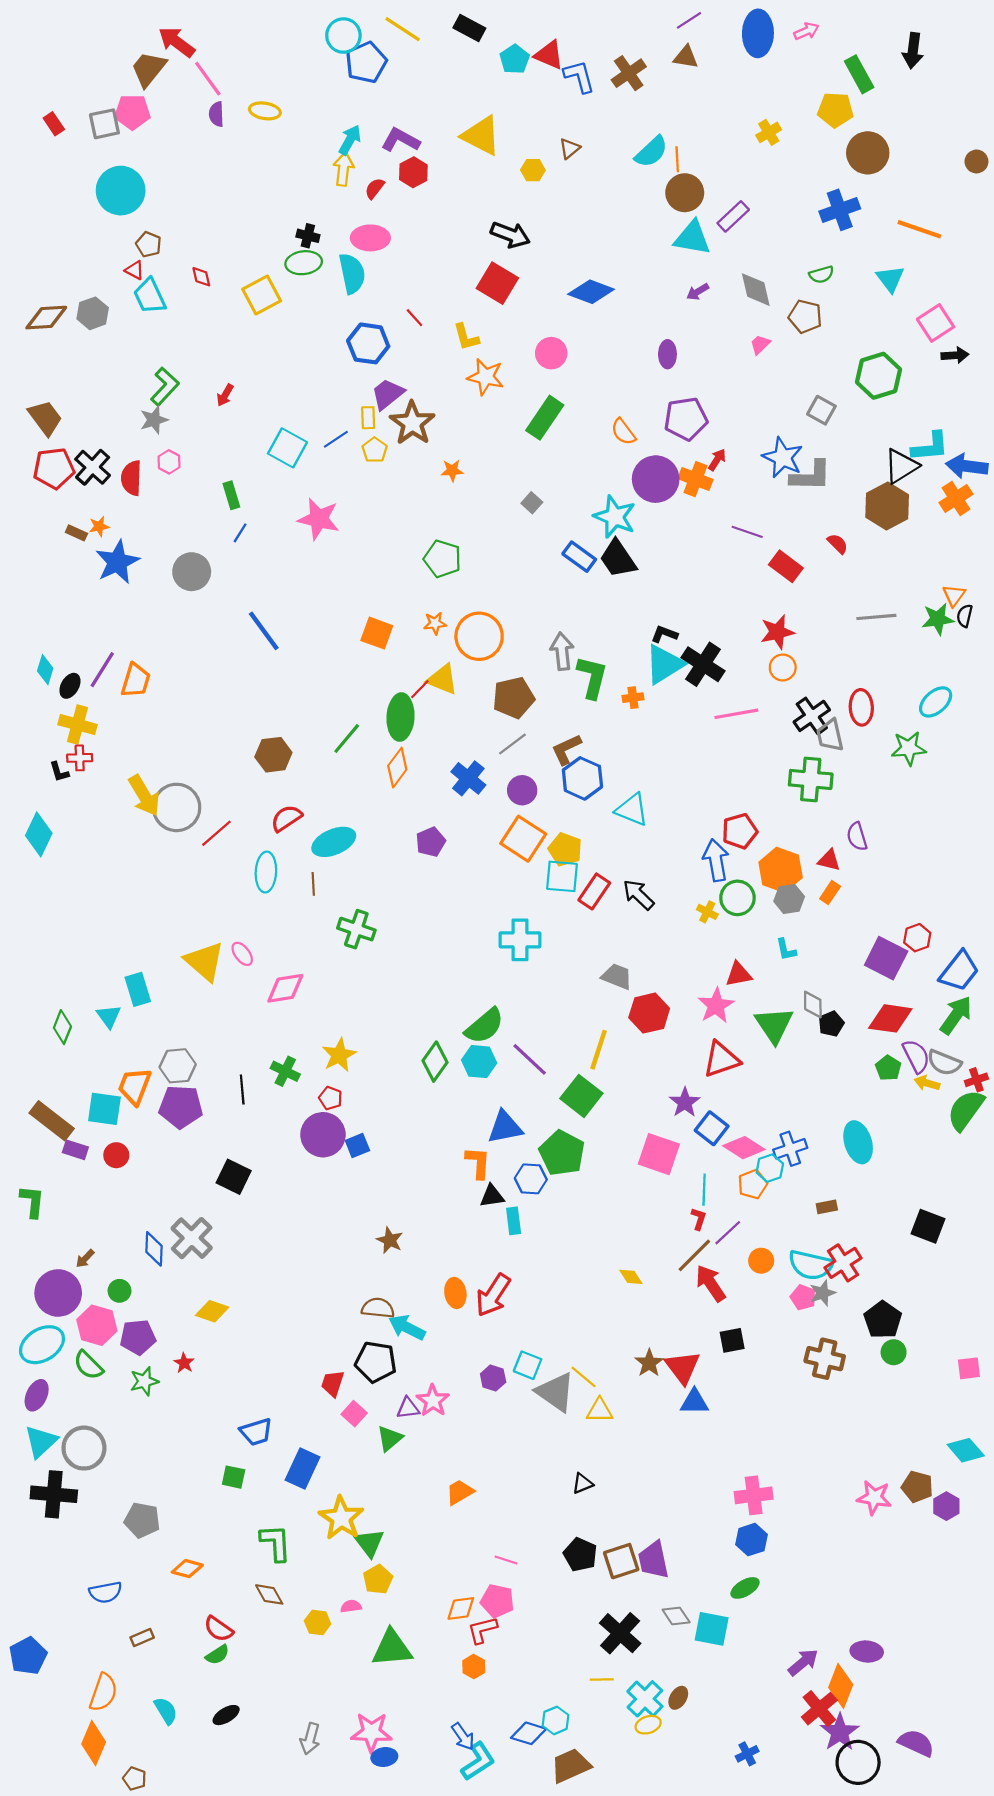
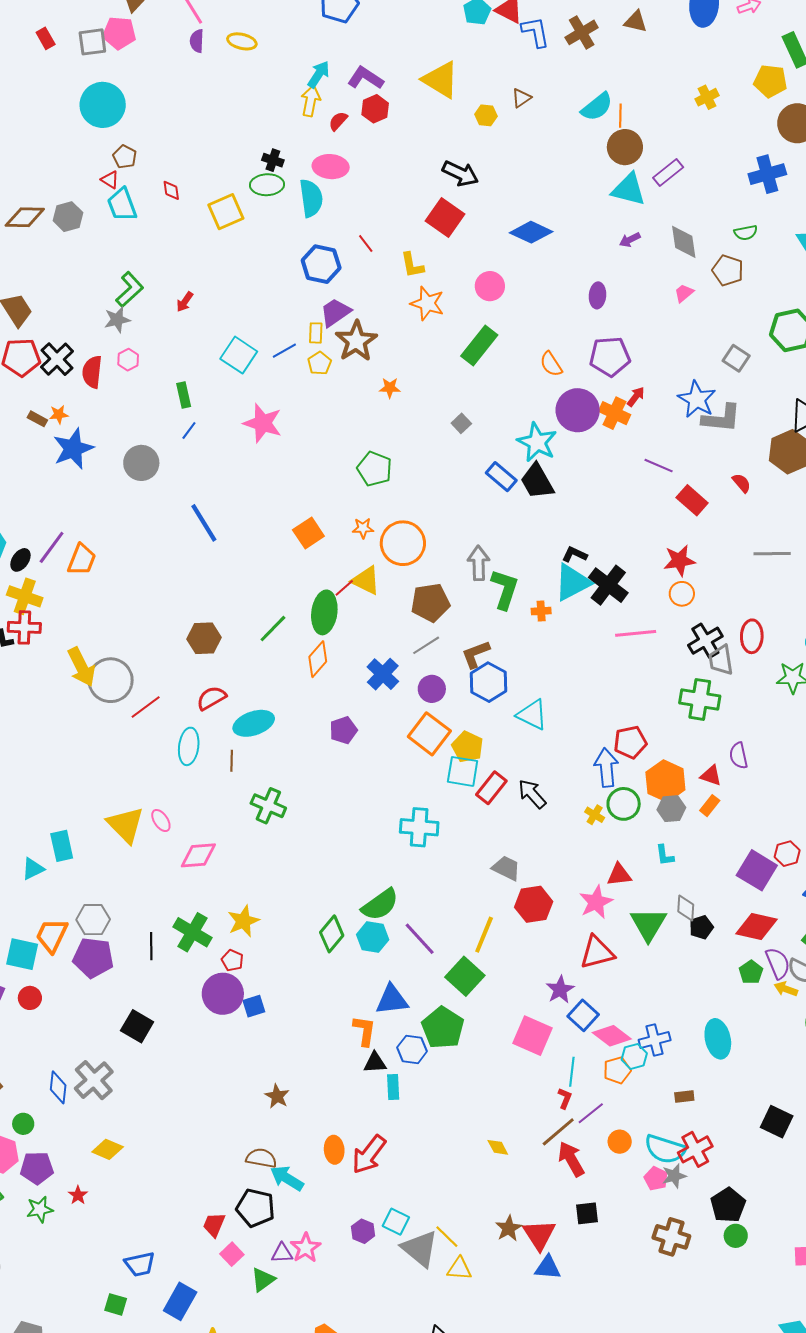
orange square: (377, 633) -> (308, 533), turned 32
red cross: (80, 758) -> (24, 627), size x1.4
cyan triangle: (109, 1016) -> (33, 869), turned 35
green cross: (285, 1071) -> (192, 932), size x1.4

